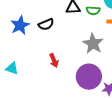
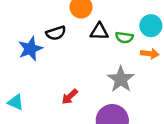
black semicircle: (46, 24) -> (56, 33), moved
red arrow: (54, 60) -> (70, 97), turned 64

